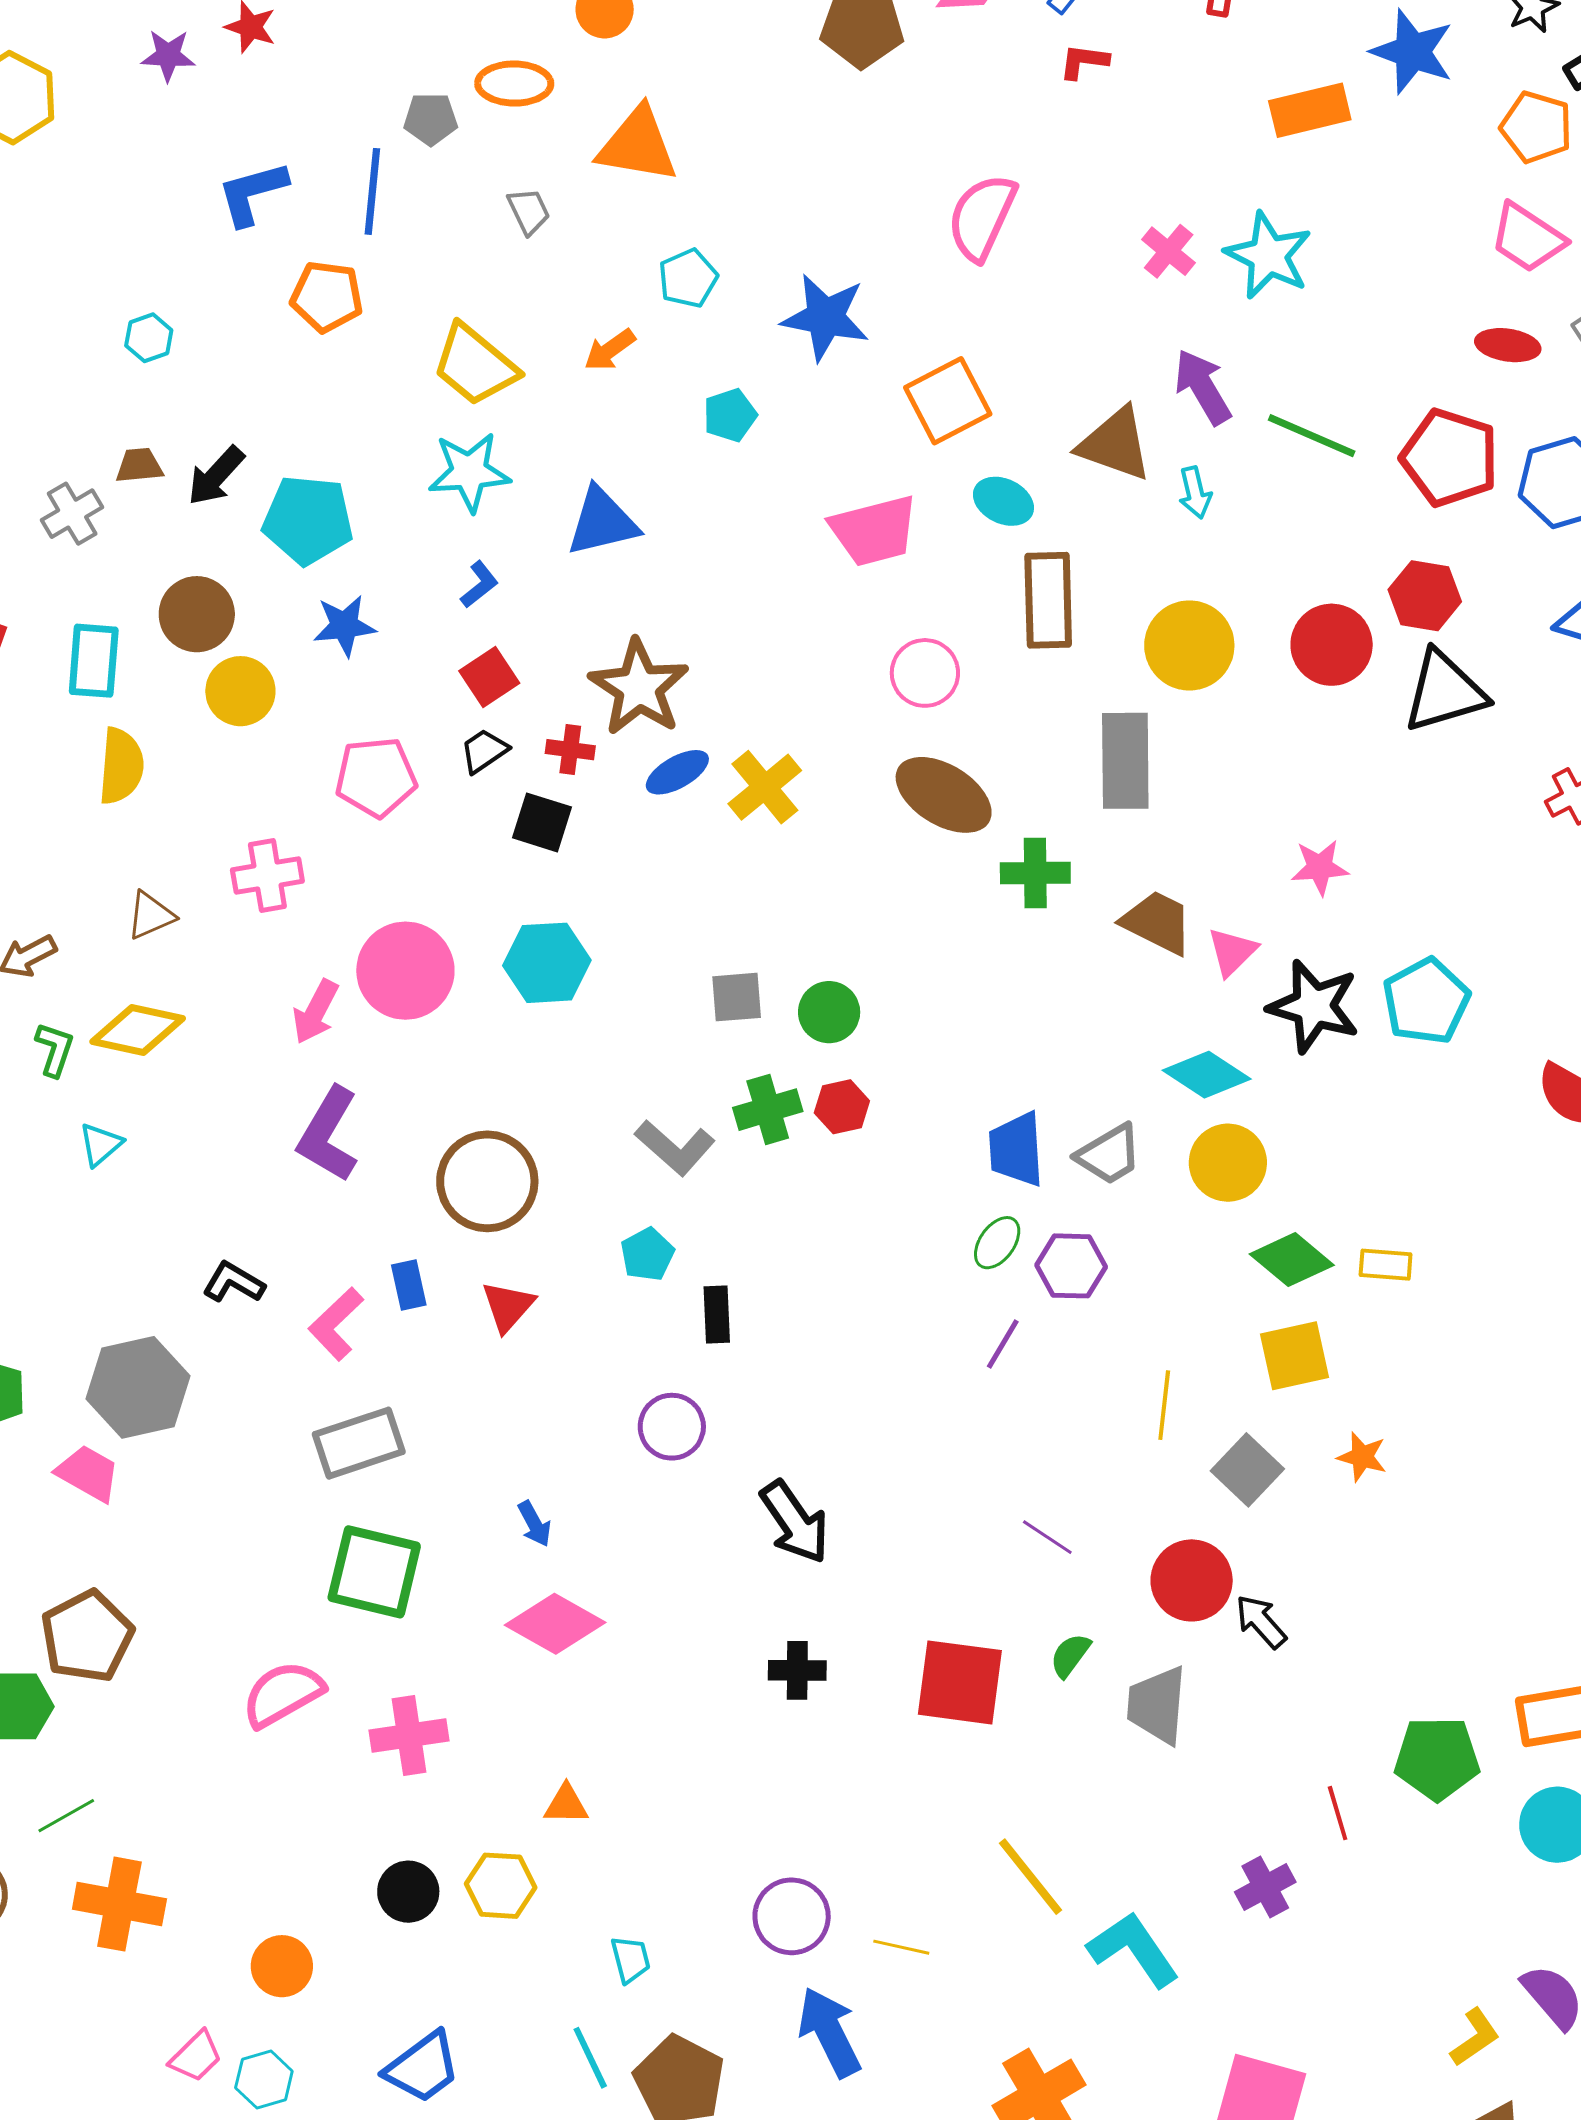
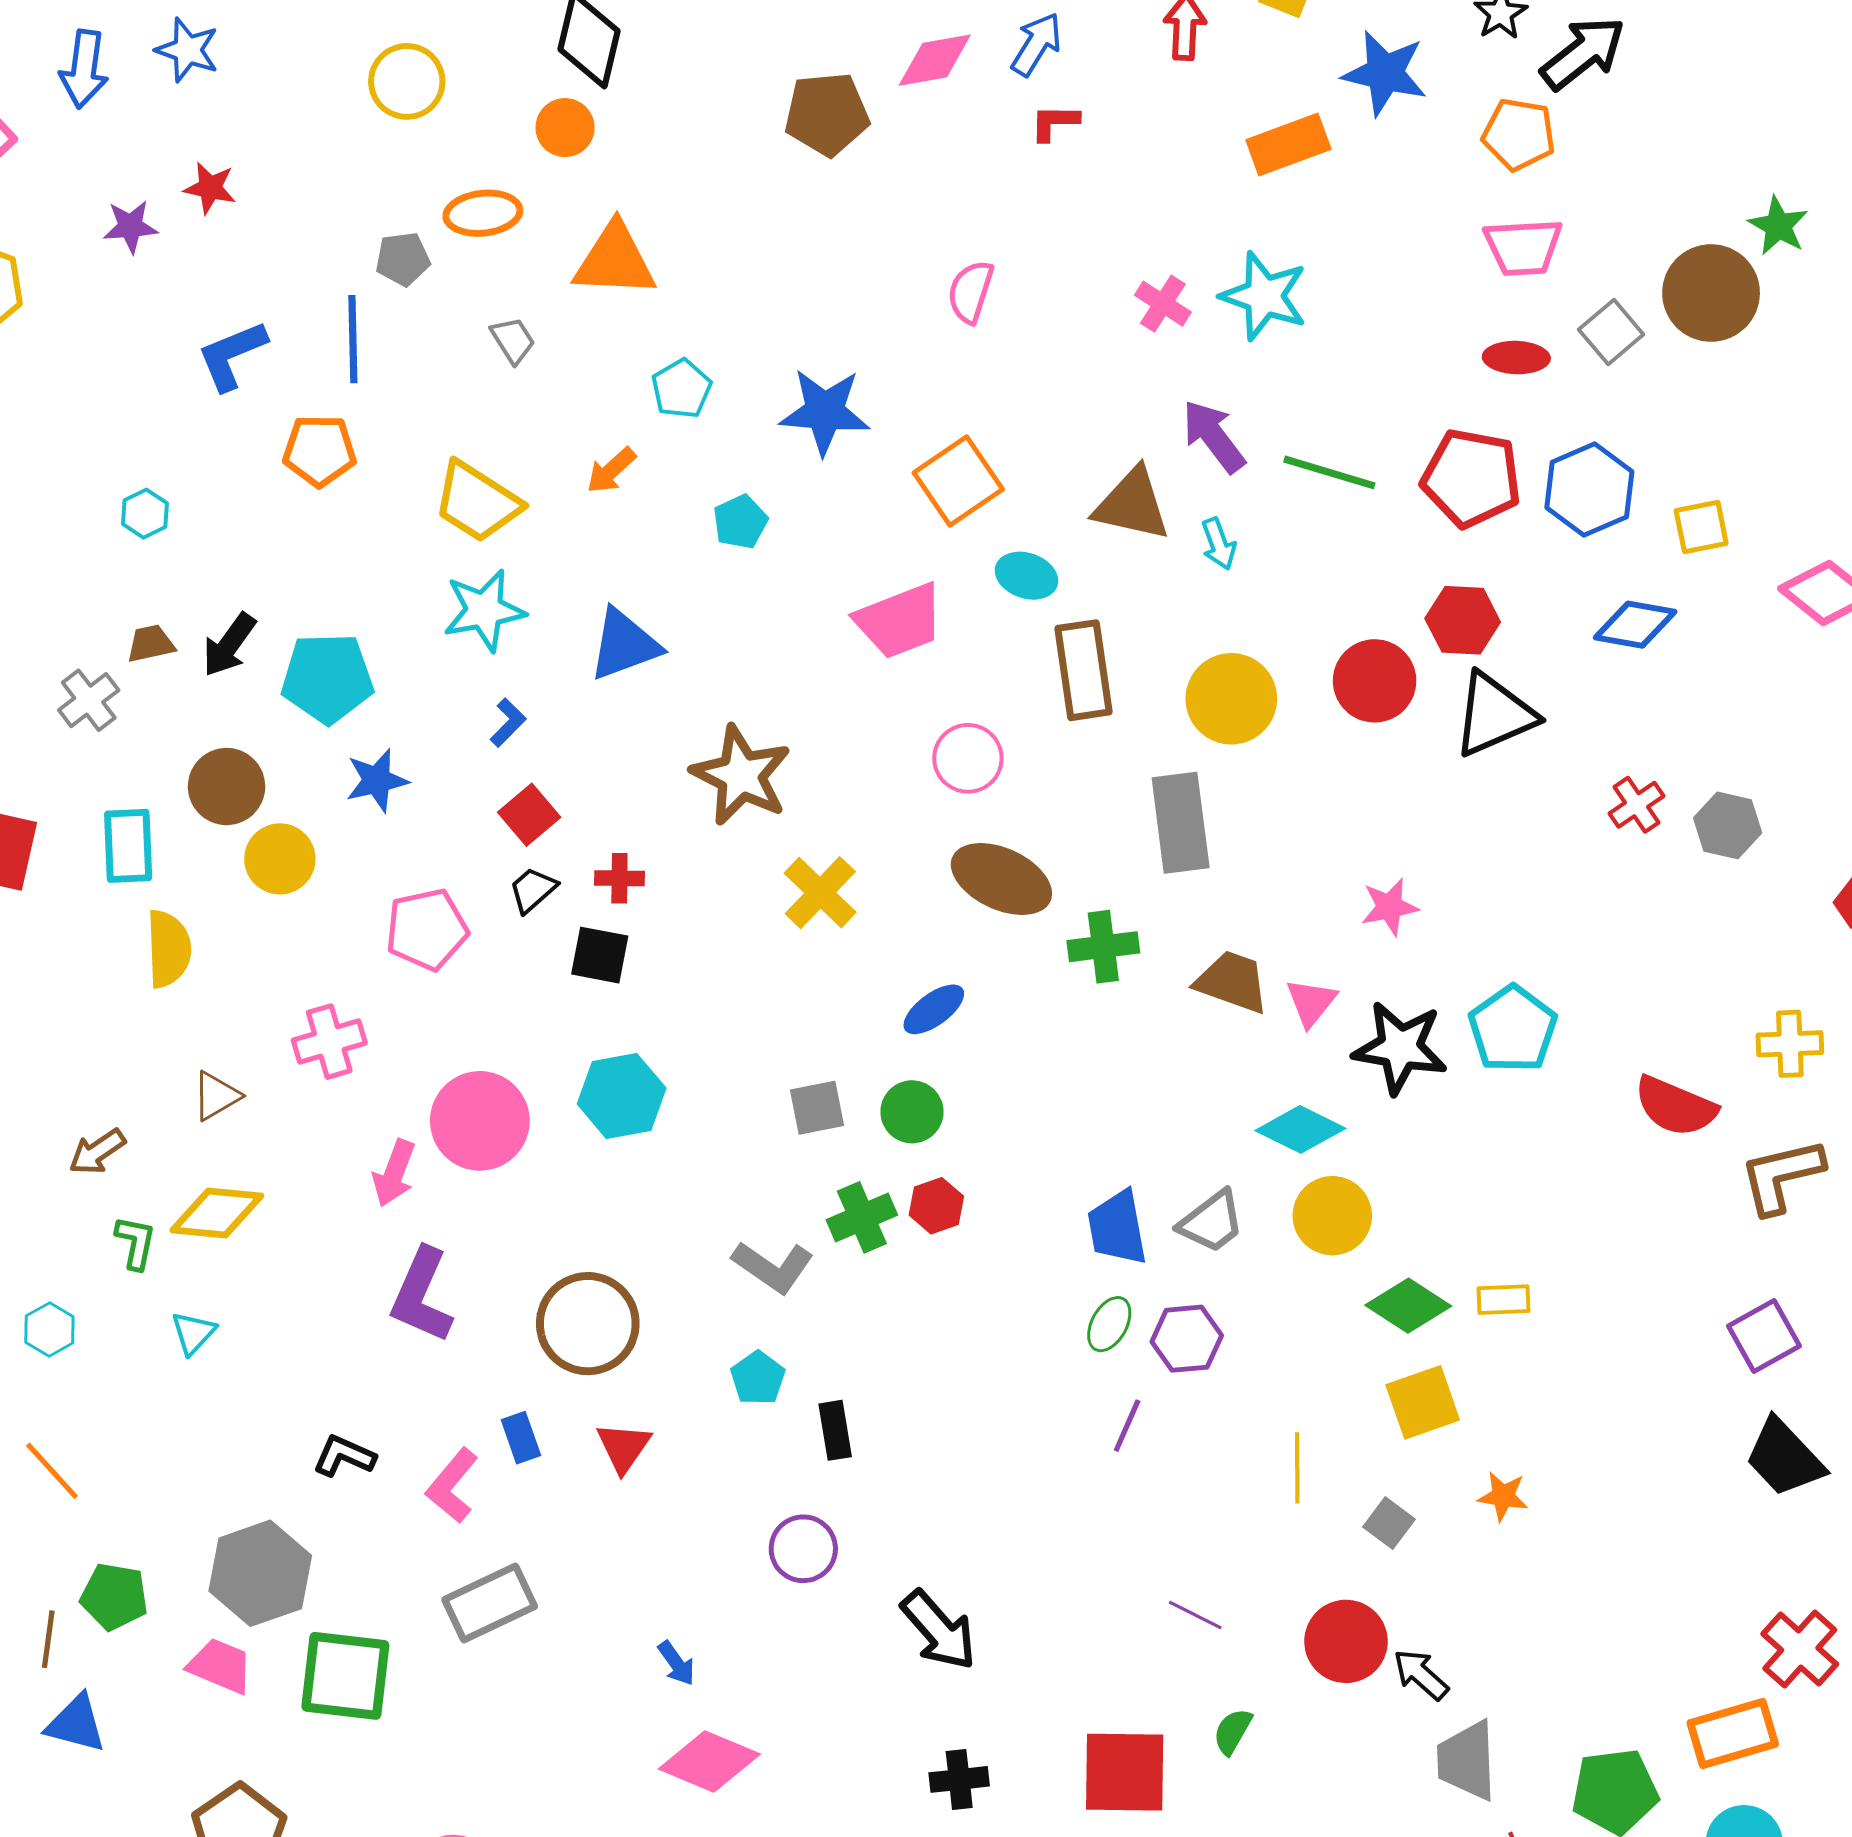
pink semicircle: (982, 217) -> (971, 292), size x0.7
pink trapezoid: (1527, 238) -> (1523, 247), turned -30
brown star: (639, 688) -> (741, 775), moved
blue ellipse: (677, 772) -> (934, 1009), moved
gray square: (1247, 1470) -> (1389, 1523), size x0.7
green square: (374, 1572) -> (345, 1676), moved
gray trapezoid: (1157, 1705) -> (1467, 1761), moved

